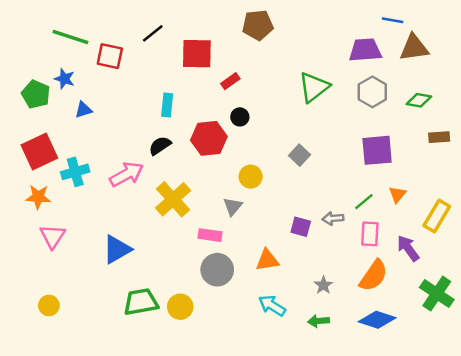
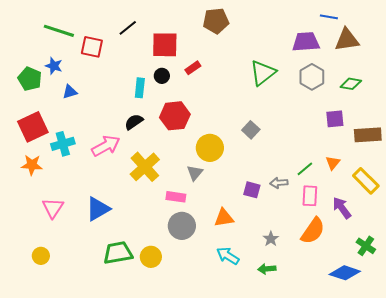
black circle: (240, 117) -> (162, 76), moved
brown rectangle: (439, 137) -> (368, 135), moved, size x1.5
purple square: (377, 150) -> (335, 119), moved, size x0.7
yellow circle: (251, 177) -> (210, 148), size x1.4
yellow rectangle: (437, 216) -> (366, 181), turned -76
pink triangle: (53, 236) -> (53, 208), moved
green cross: (437, 294) -> (366, 246), size x0.7
blue diamond: (377, 320) -> (345, 273), moved

